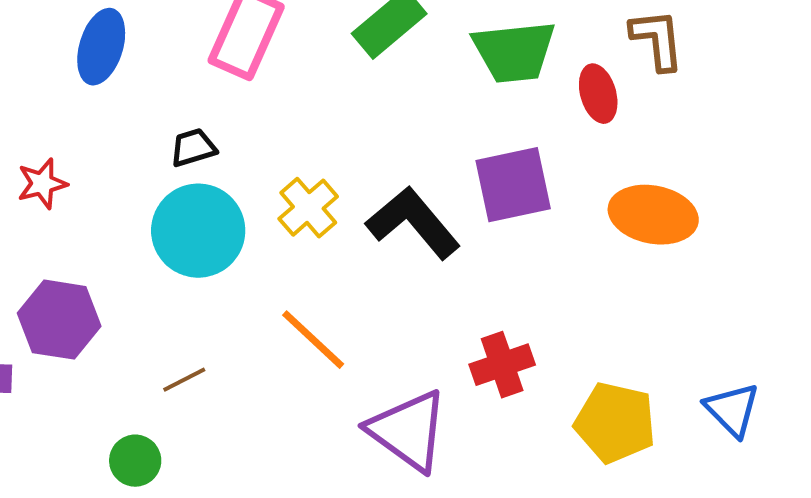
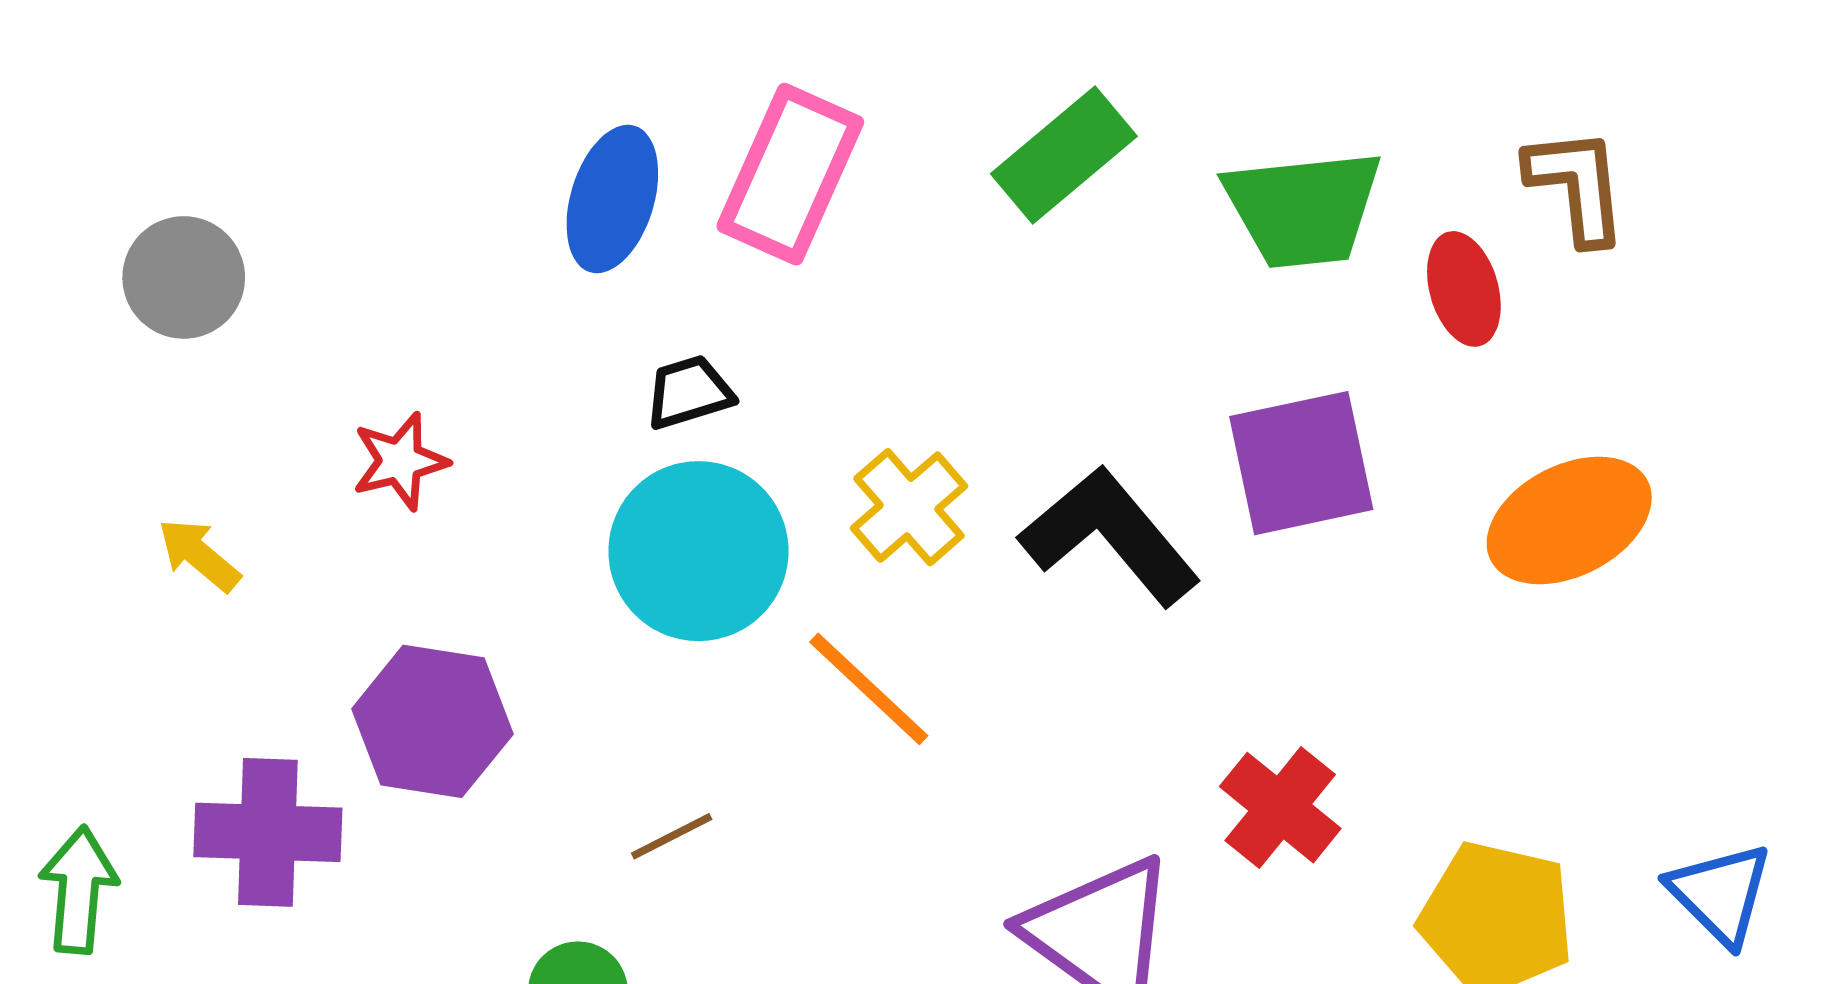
blue ellipse: (101, 47) -> (612, 199), moved
orange ellipse: (653, 215) -> (1569, 520), turned -38
orange line: (313, 340) -> (869, 689), moved
red cross: (502, 365) -> (1280, 808), turned -32

